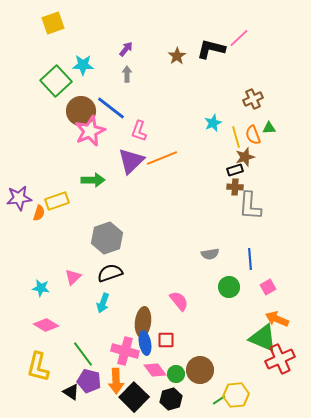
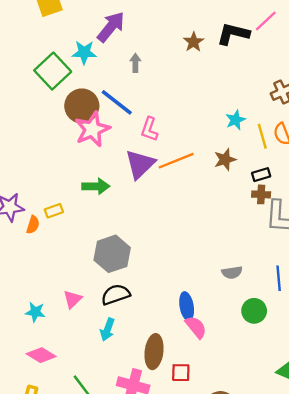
purple arrow: (126, 49) -> (111, 27), moved, size x1.8
brown star: (245, 157) -> (225, 160), moved
yellow rectangle: (57, 201) -> (54, 211), size x0.7
blue ellipse: (145, 343) -> (187, 306), moved

